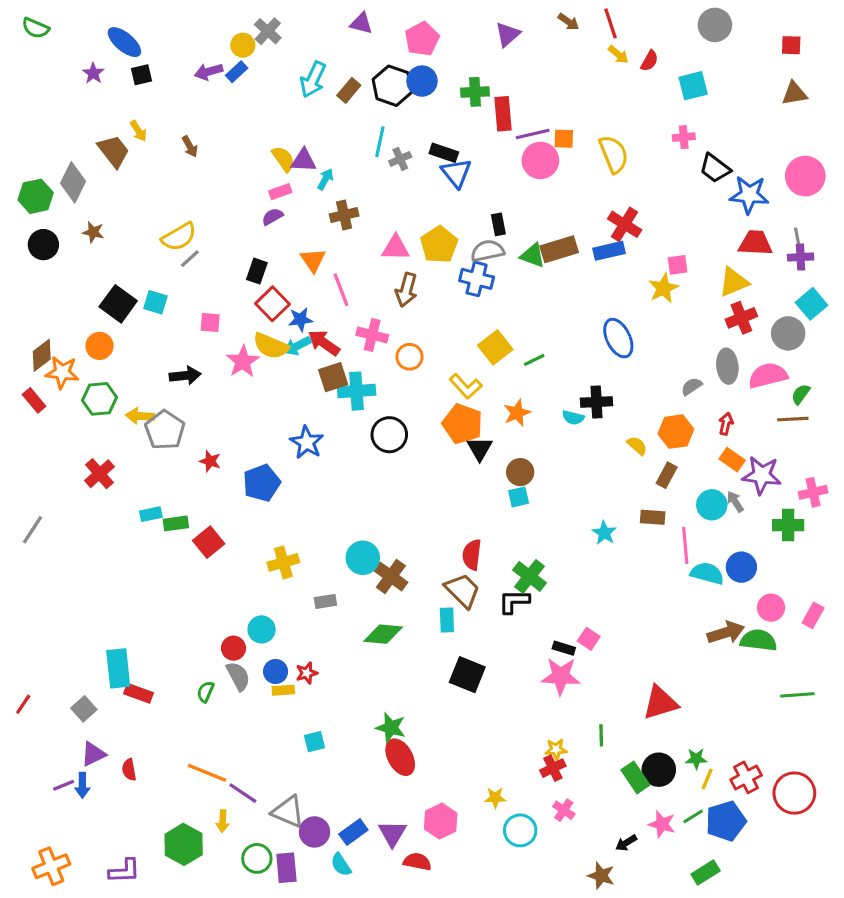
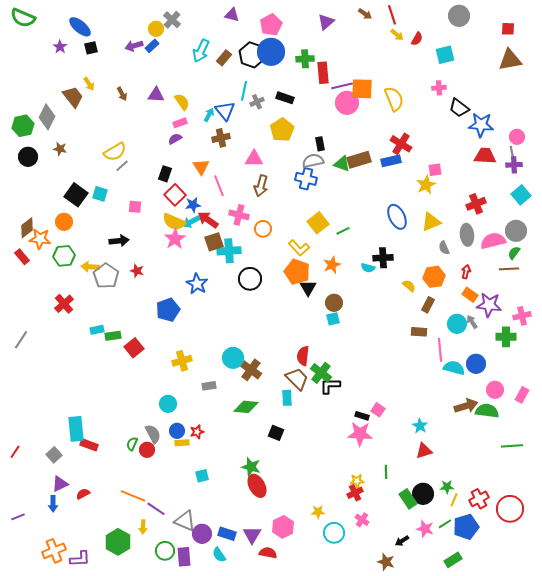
green semicircle: (36, 28) -> (23, 18), size x1.4
blue circle: (422, 81) -> (271, 52), size x1.4
brown triangle: (794, 93) -> (510, 60), size x1.4
orange square: (564, 139) -> (362, 89), size x1.6
purple triangle: (304, 160) -> (156, 95), moved
blue triangle: (456, 173) -> (225, 111), moved
pink circle: (805, 176) -> (517, 137), moved, size x0.6
yellow pentagon: (439, 245) -> (282, 130), moved
yellow triangle: (734, 282) -> (431, 222), moved
gray circle: (788, 333) -> (516, 231), moved
pink star: (243, 361) -> (175, 239), moved
gray semicircle: (692, 386) -> (444, 248), turned -80
red star: (210, 461) -> (137, 271), moved
cyan star: (604, 533) -> (420, 426), moved
green cross: (530, 576) -> (321, 373), moved
red circle: (233, 648) -> (147, 450), moved
black square: (467, 675) -> (276, 433), moved, size x0.7
red triangle: (660, 703) -> (424, 451), size x0.7
red semicircle: (129, 770) -> (83, 494), turned 72
purple line: (64, 785) -> (18, 517), moved
blue rectangle: (353, 832) -> (227, 534), turned 54
orange cross: (51, 866) -> (54, 551), moved

